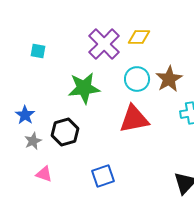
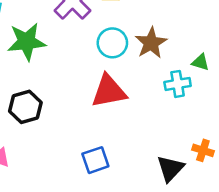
green star: (84, 88) -> (27, 42), moved
blue square: (103, 176) -> (95, 160), moved

